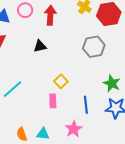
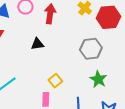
green star: (112, 83) -> (98, 79), moved

